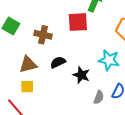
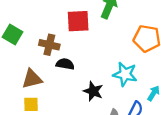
red square: (78, 22) -> (78, 21), moved
black semicircle: (58, 62) -> (65, 64), moved, turned 35

